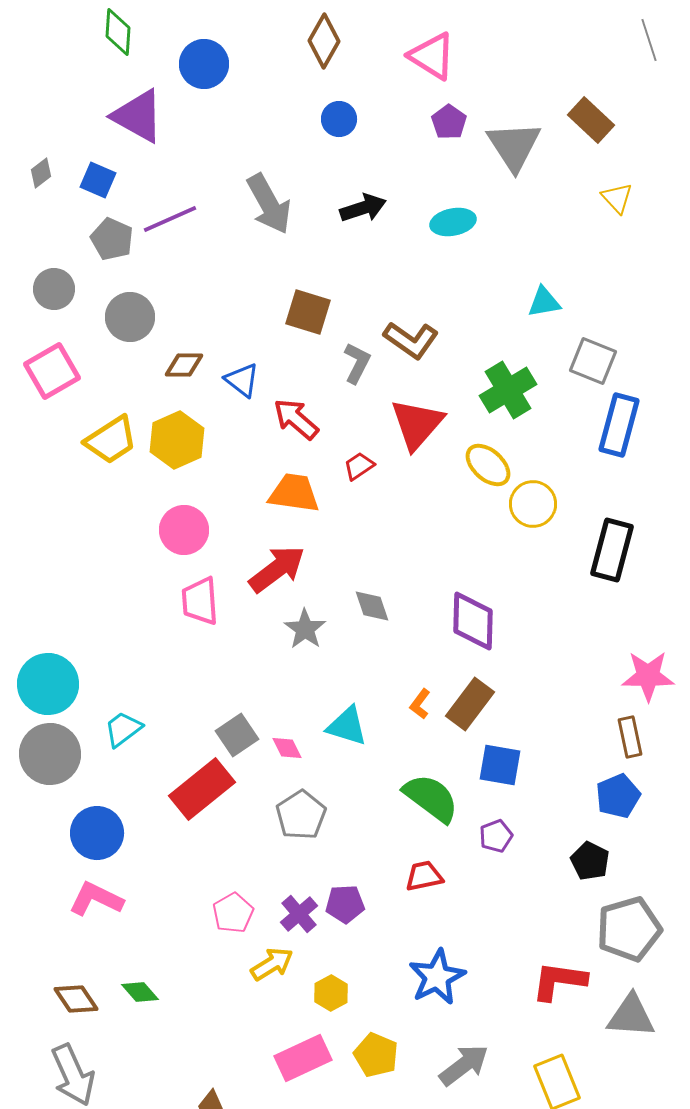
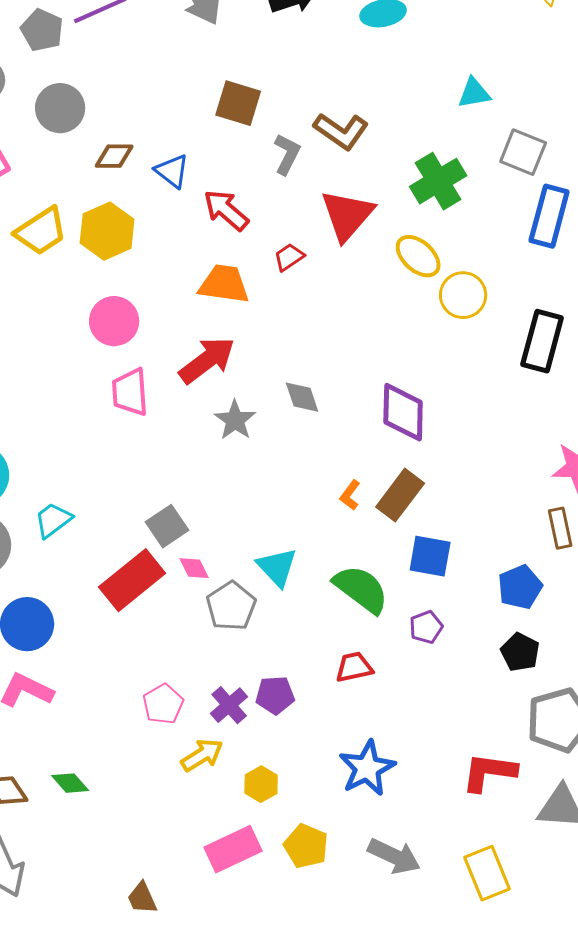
cyan triangle: (347, 726) -> (277, 567), moved, turned 30
pink diamond: (287, 748) -> (194, 568), moved
blue pentagon: (618, 796) -> (520, 587), moved
gray arrow: (464, 1065) -> (394, 856), turned 62

